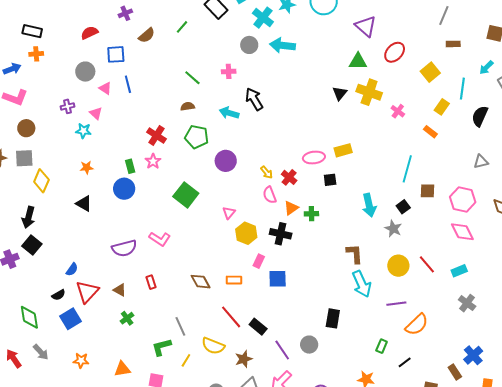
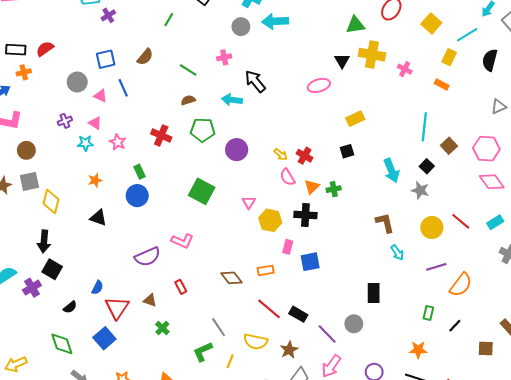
red semicircle: (89, 33) -> (45, 49), moved
brown semicircle: (147, 35) -> (145, 57), moved
cyan line: (462, 89) -> (467, 35), turned 60
pink ellipse: (314, 158) -> (319, 85), moved
pink star: (153, 161) -> (118, 142), moved
brown square: (428, 191) -> (449, 146), turned -35
cyan arrow: (362, 284) -> (397, 253), size x0.6
black semicircle: (59, 295) -> (70, 307), moved

